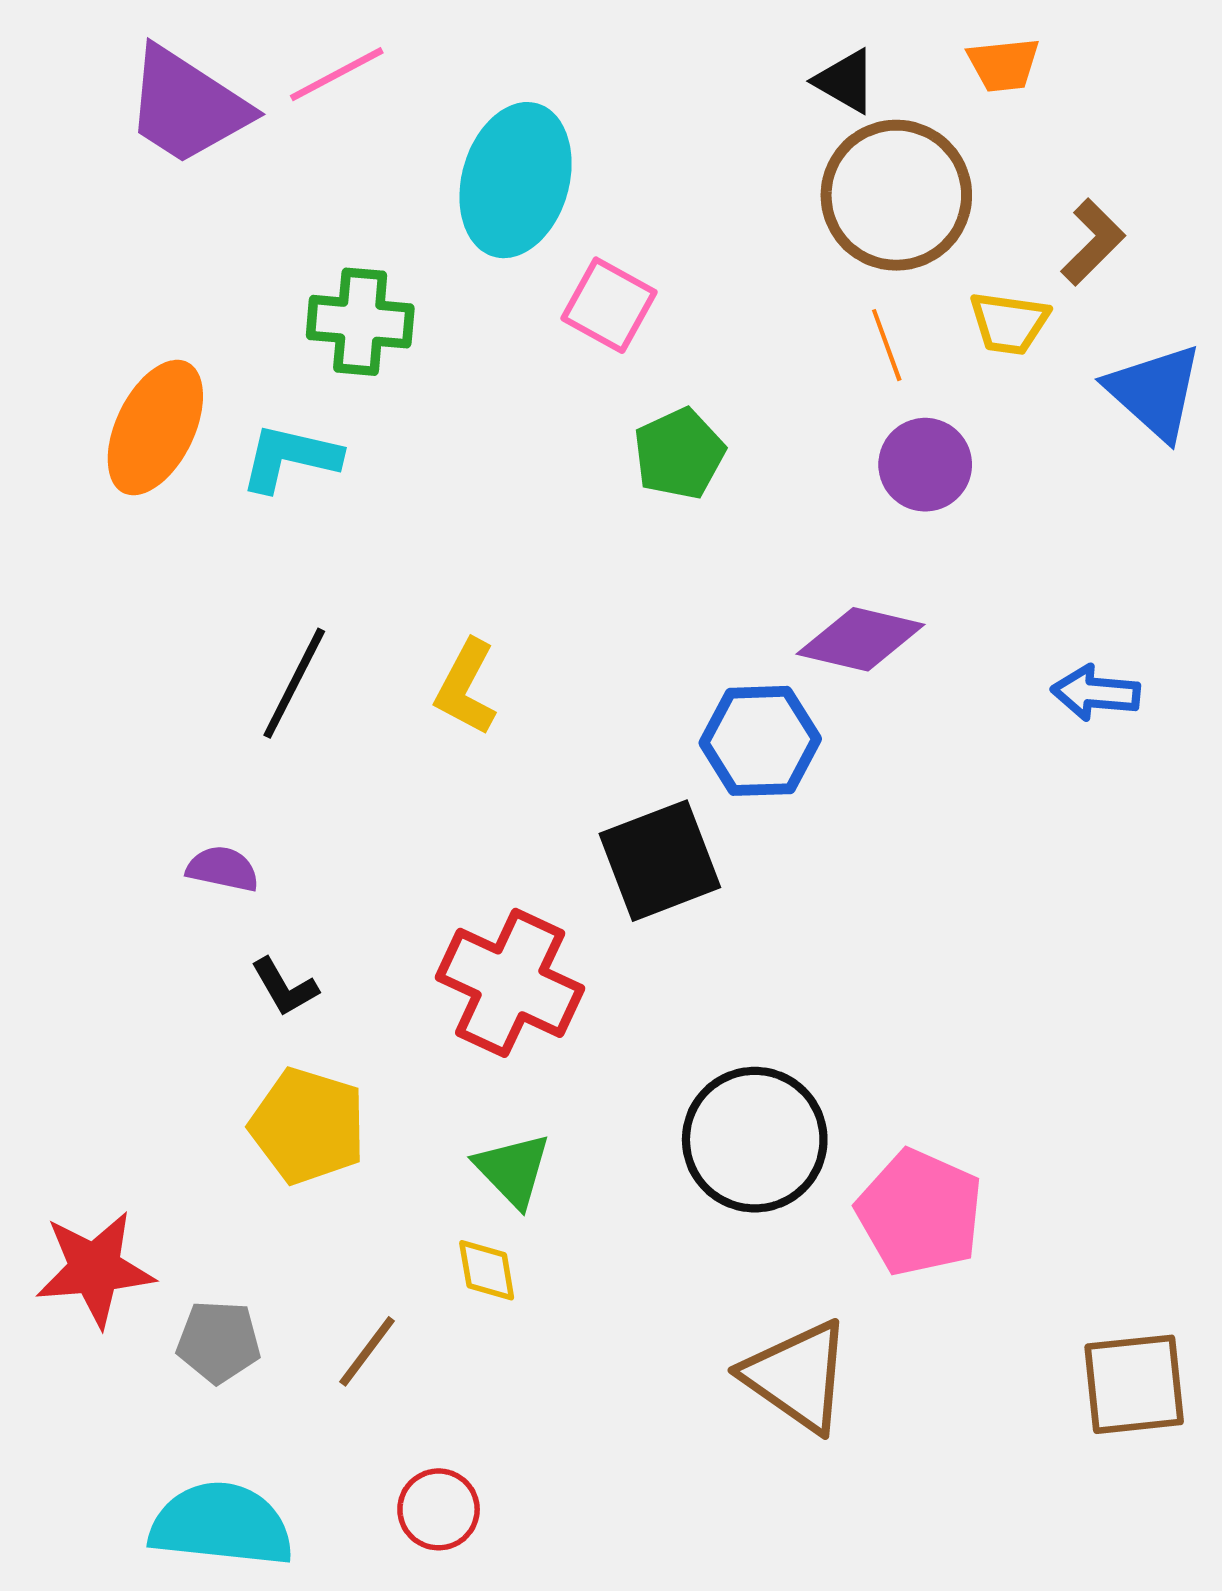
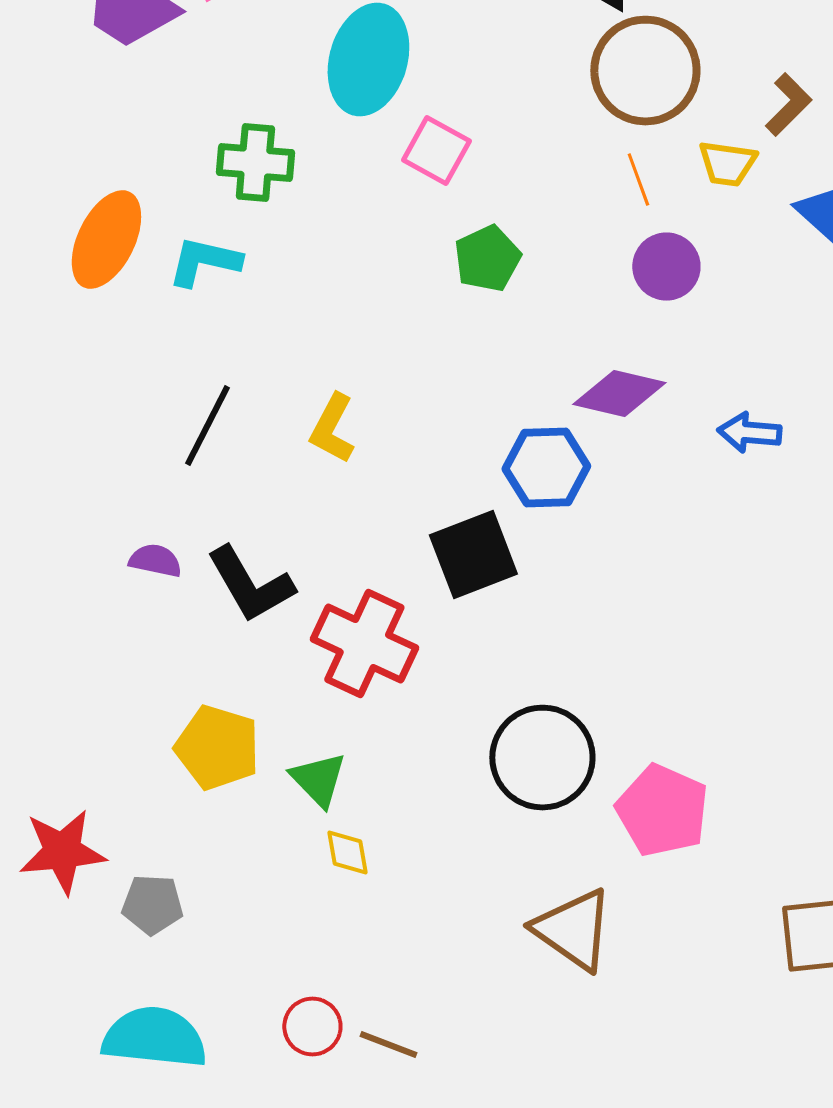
blue arrow: (1096, 693) -> (749, 432), moved
black L-shape: (285, 987) -> (250, 584), moved, size x1.8
green triangle: (513, 1170) -> (318, 780), moved
brown line: (367, 1351) -> (388, 1044), moved, turned 74

